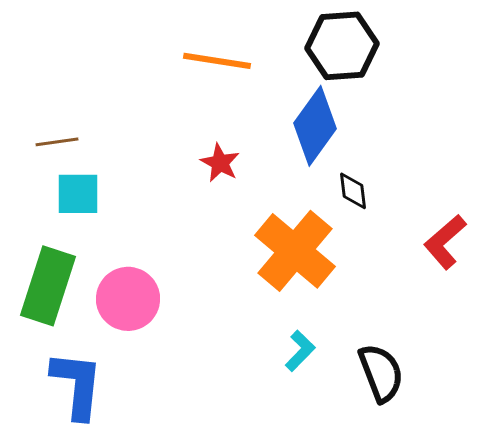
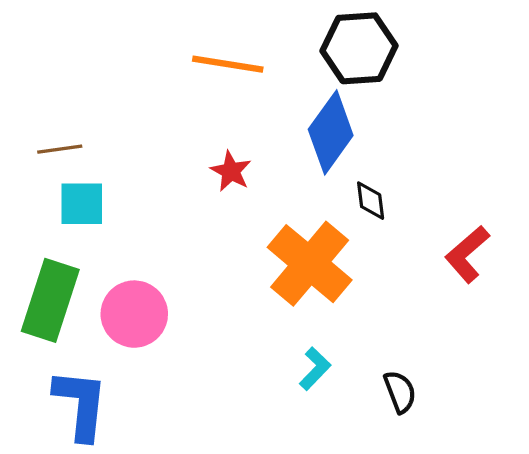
black semicircle: (381, 373) -> (400, 392), size x0.7

